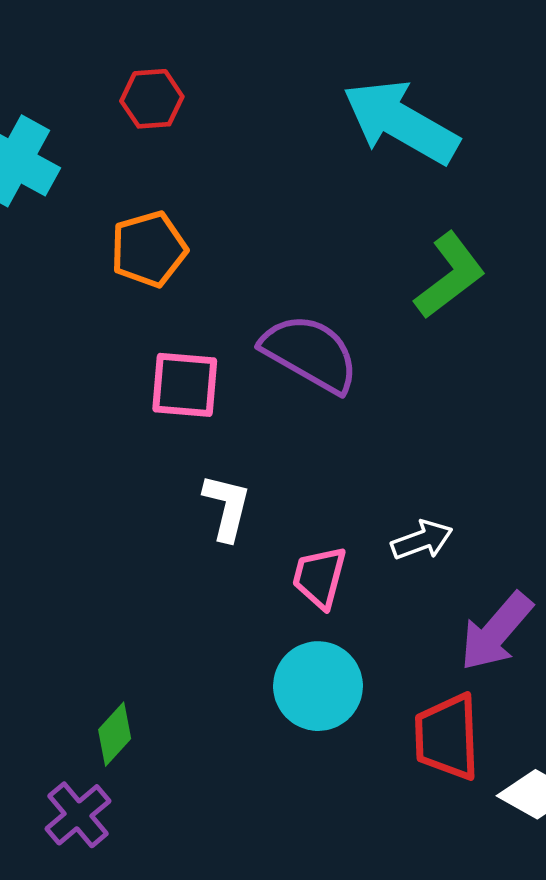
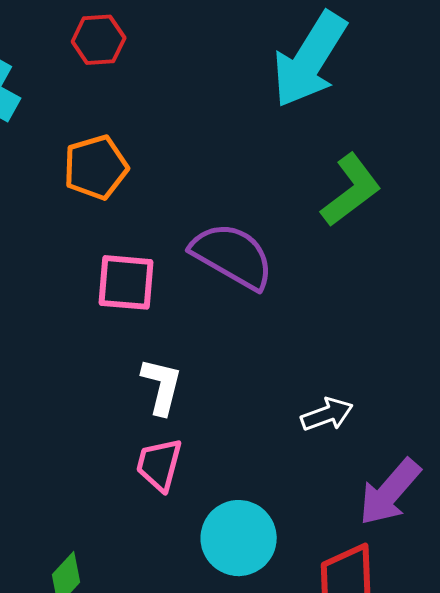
cyan arrow: (401, 122) -> (310, 60), turned -88
pink trapezoid: (319, 577) -> (159, 465), moved

